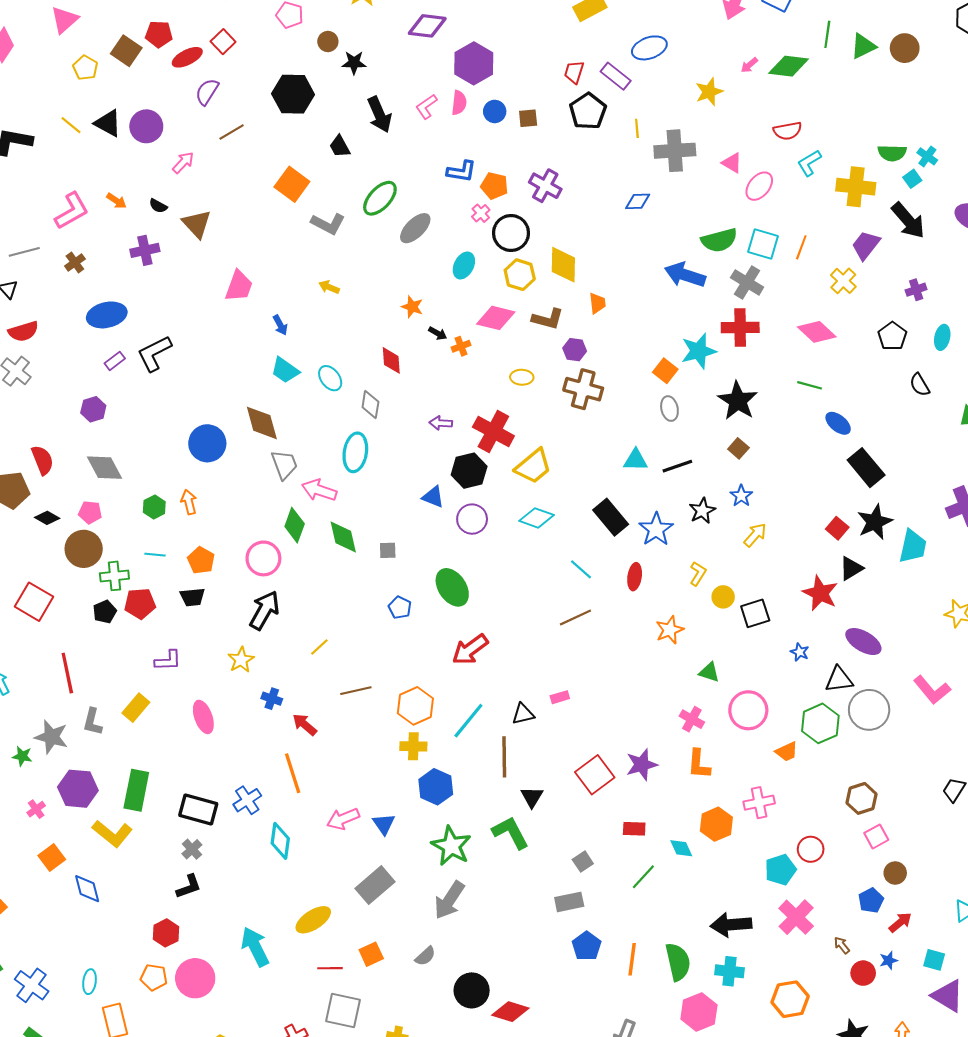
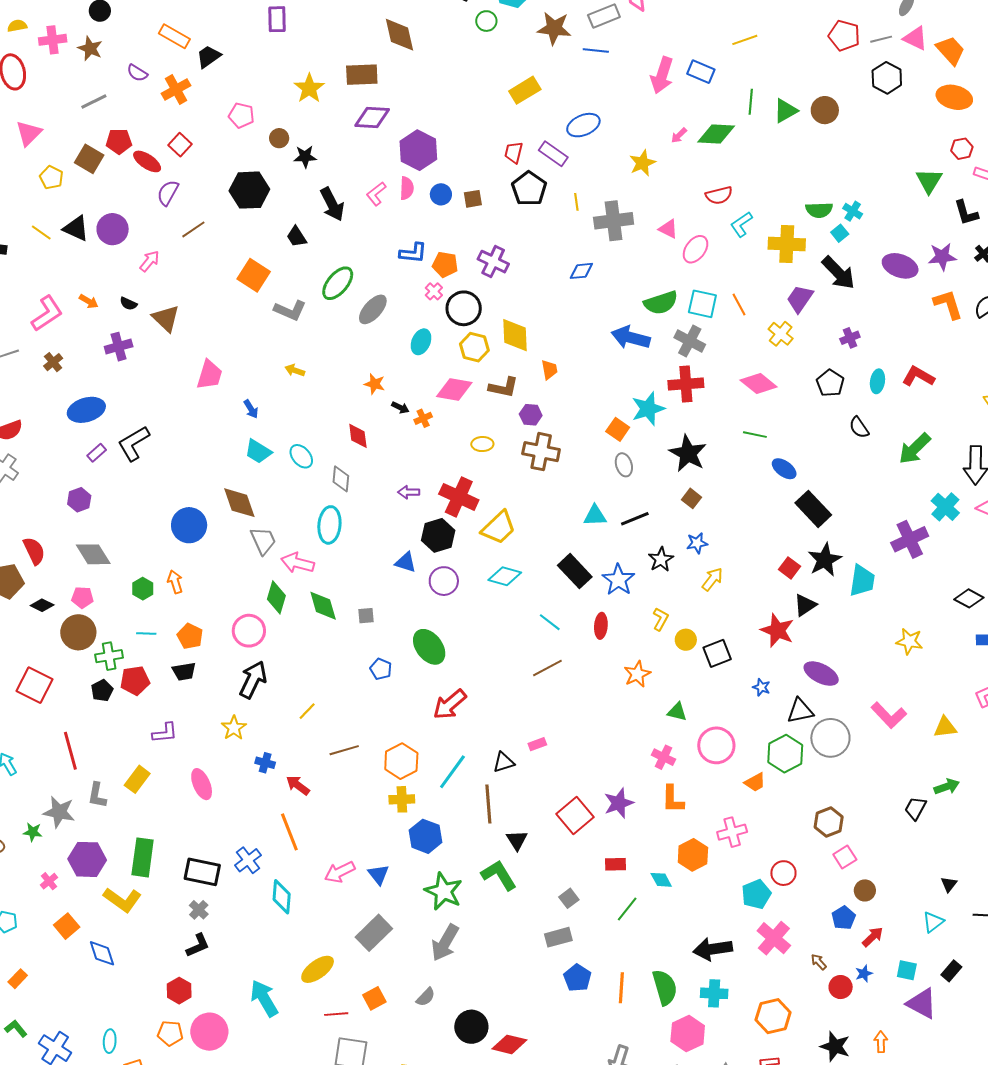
red ellipse: (187, 57) -> (147, 161), turned 64
orange line: (801, 247) -> (739, 305), turned -45
blue star: (741, 496) -> (697, 543), turned 30

